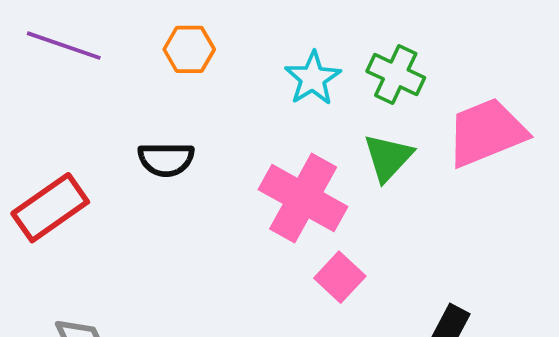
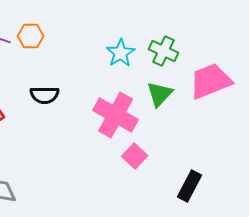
orange hexagon: (189, 49) -> (31, 36), moved

